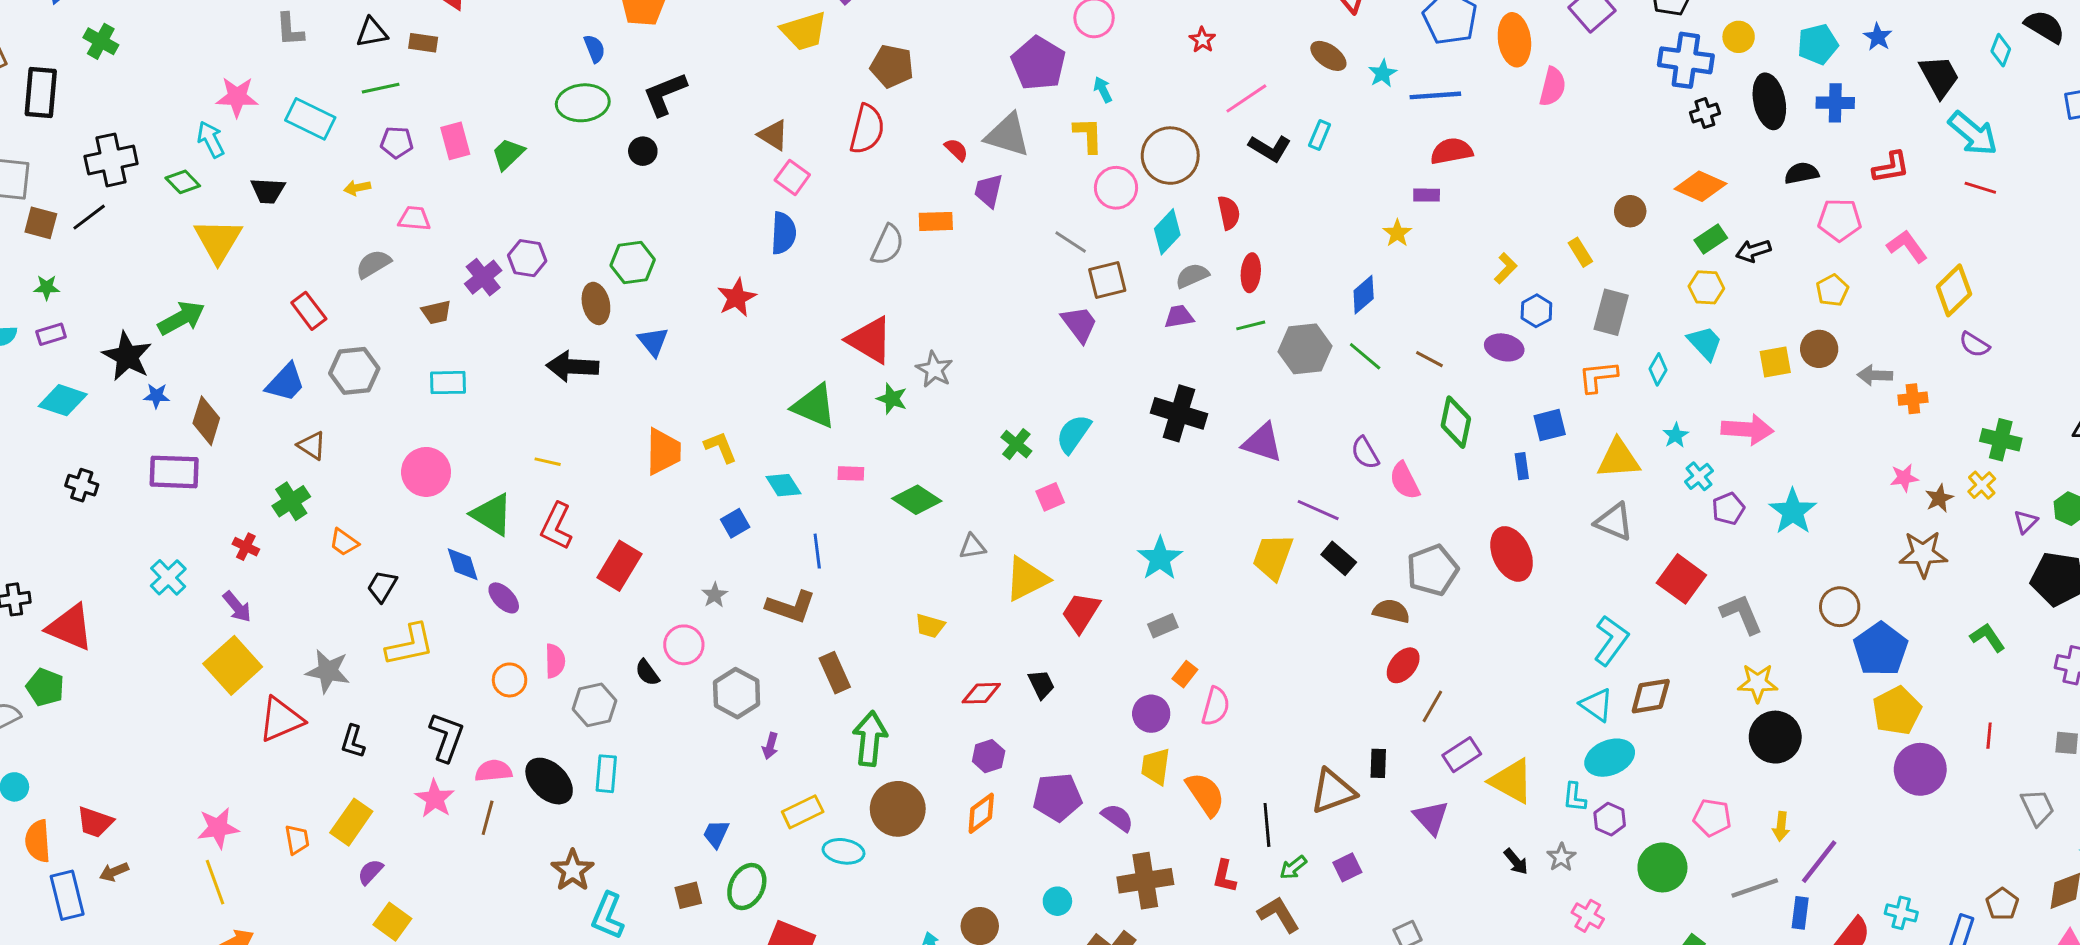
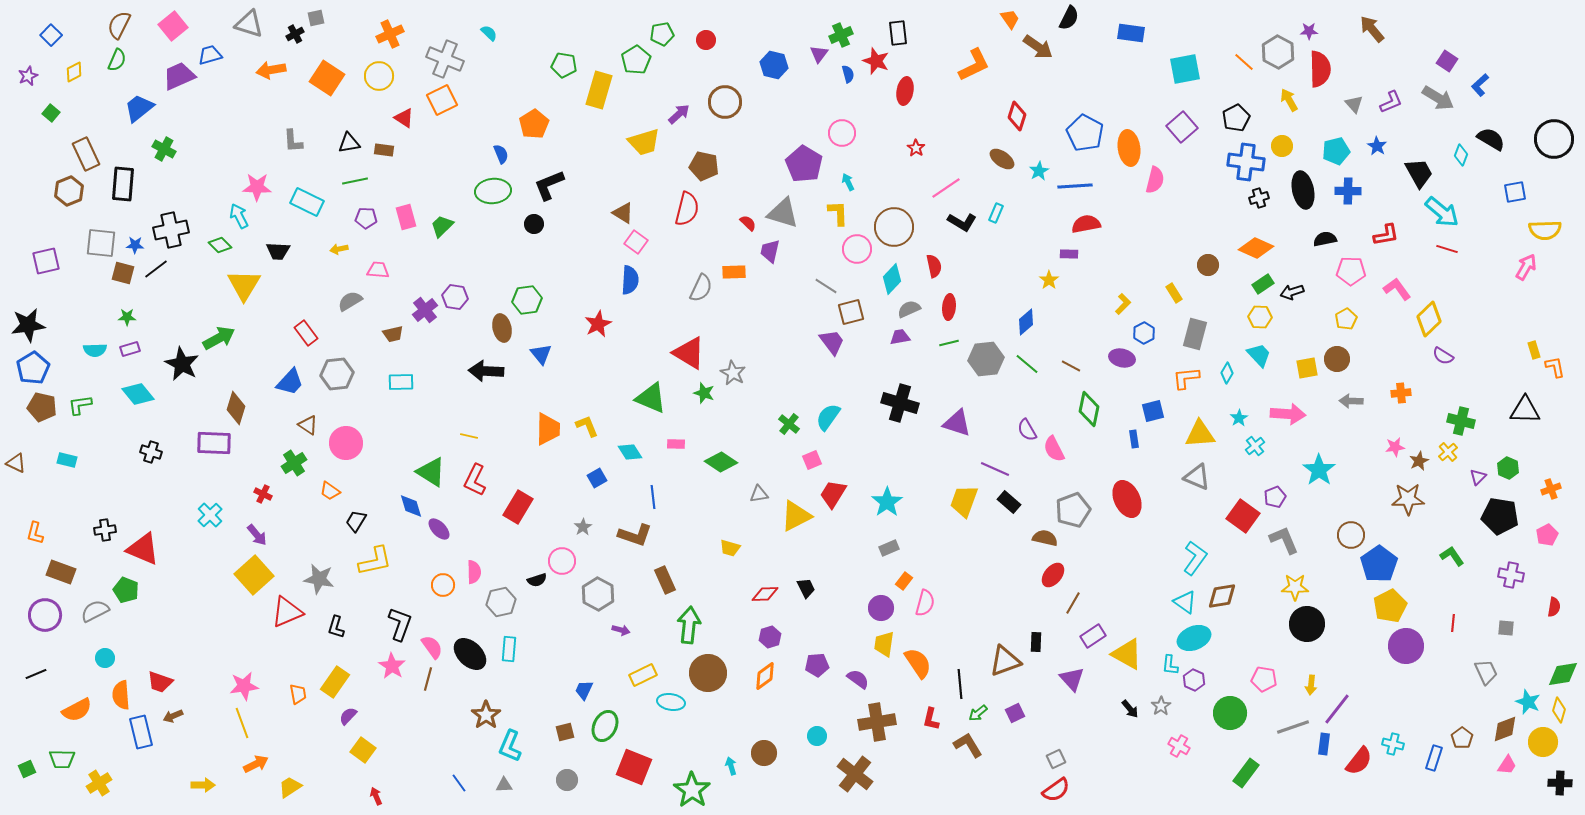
gray arrow: (1875, 375) -> (1351, 401), moved
blue star: (156, 396) -> (135, 245), moved
cyan diamond: (63, 400) -> (138, 394), turned 32
pink circle: (426, 472) -> (346, 443), moved
purple pentagon: (1728, 509) -> (1275, 497), moved
red trapezoid: (1081, 613) -> (833, 494), moved
black semicircle: (647, 673) -> (537, 580), turned -72
purple arrow: (770, 746) -> (621, 630), turned -90
pink semicircle: (493, 771) -> (432, 647), turned 60
purple pentagon: (1057, 797) -> (817, 665), size x0.7

